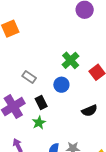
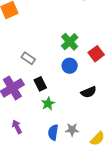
blue circle: (61, 85) -> (70, 66), moved
green star: (39, 123) -> (48, 104), moved

